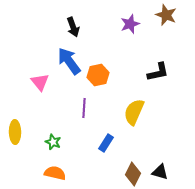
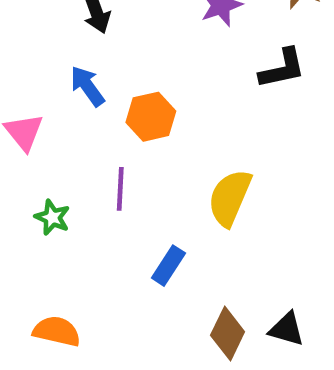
blue arrow: (69, 61) -> (87, 86), size x0.7
black L-shape: (158, 72) -> (282, 69), moved
green star: (53, 142) -> (52, 217), moved

